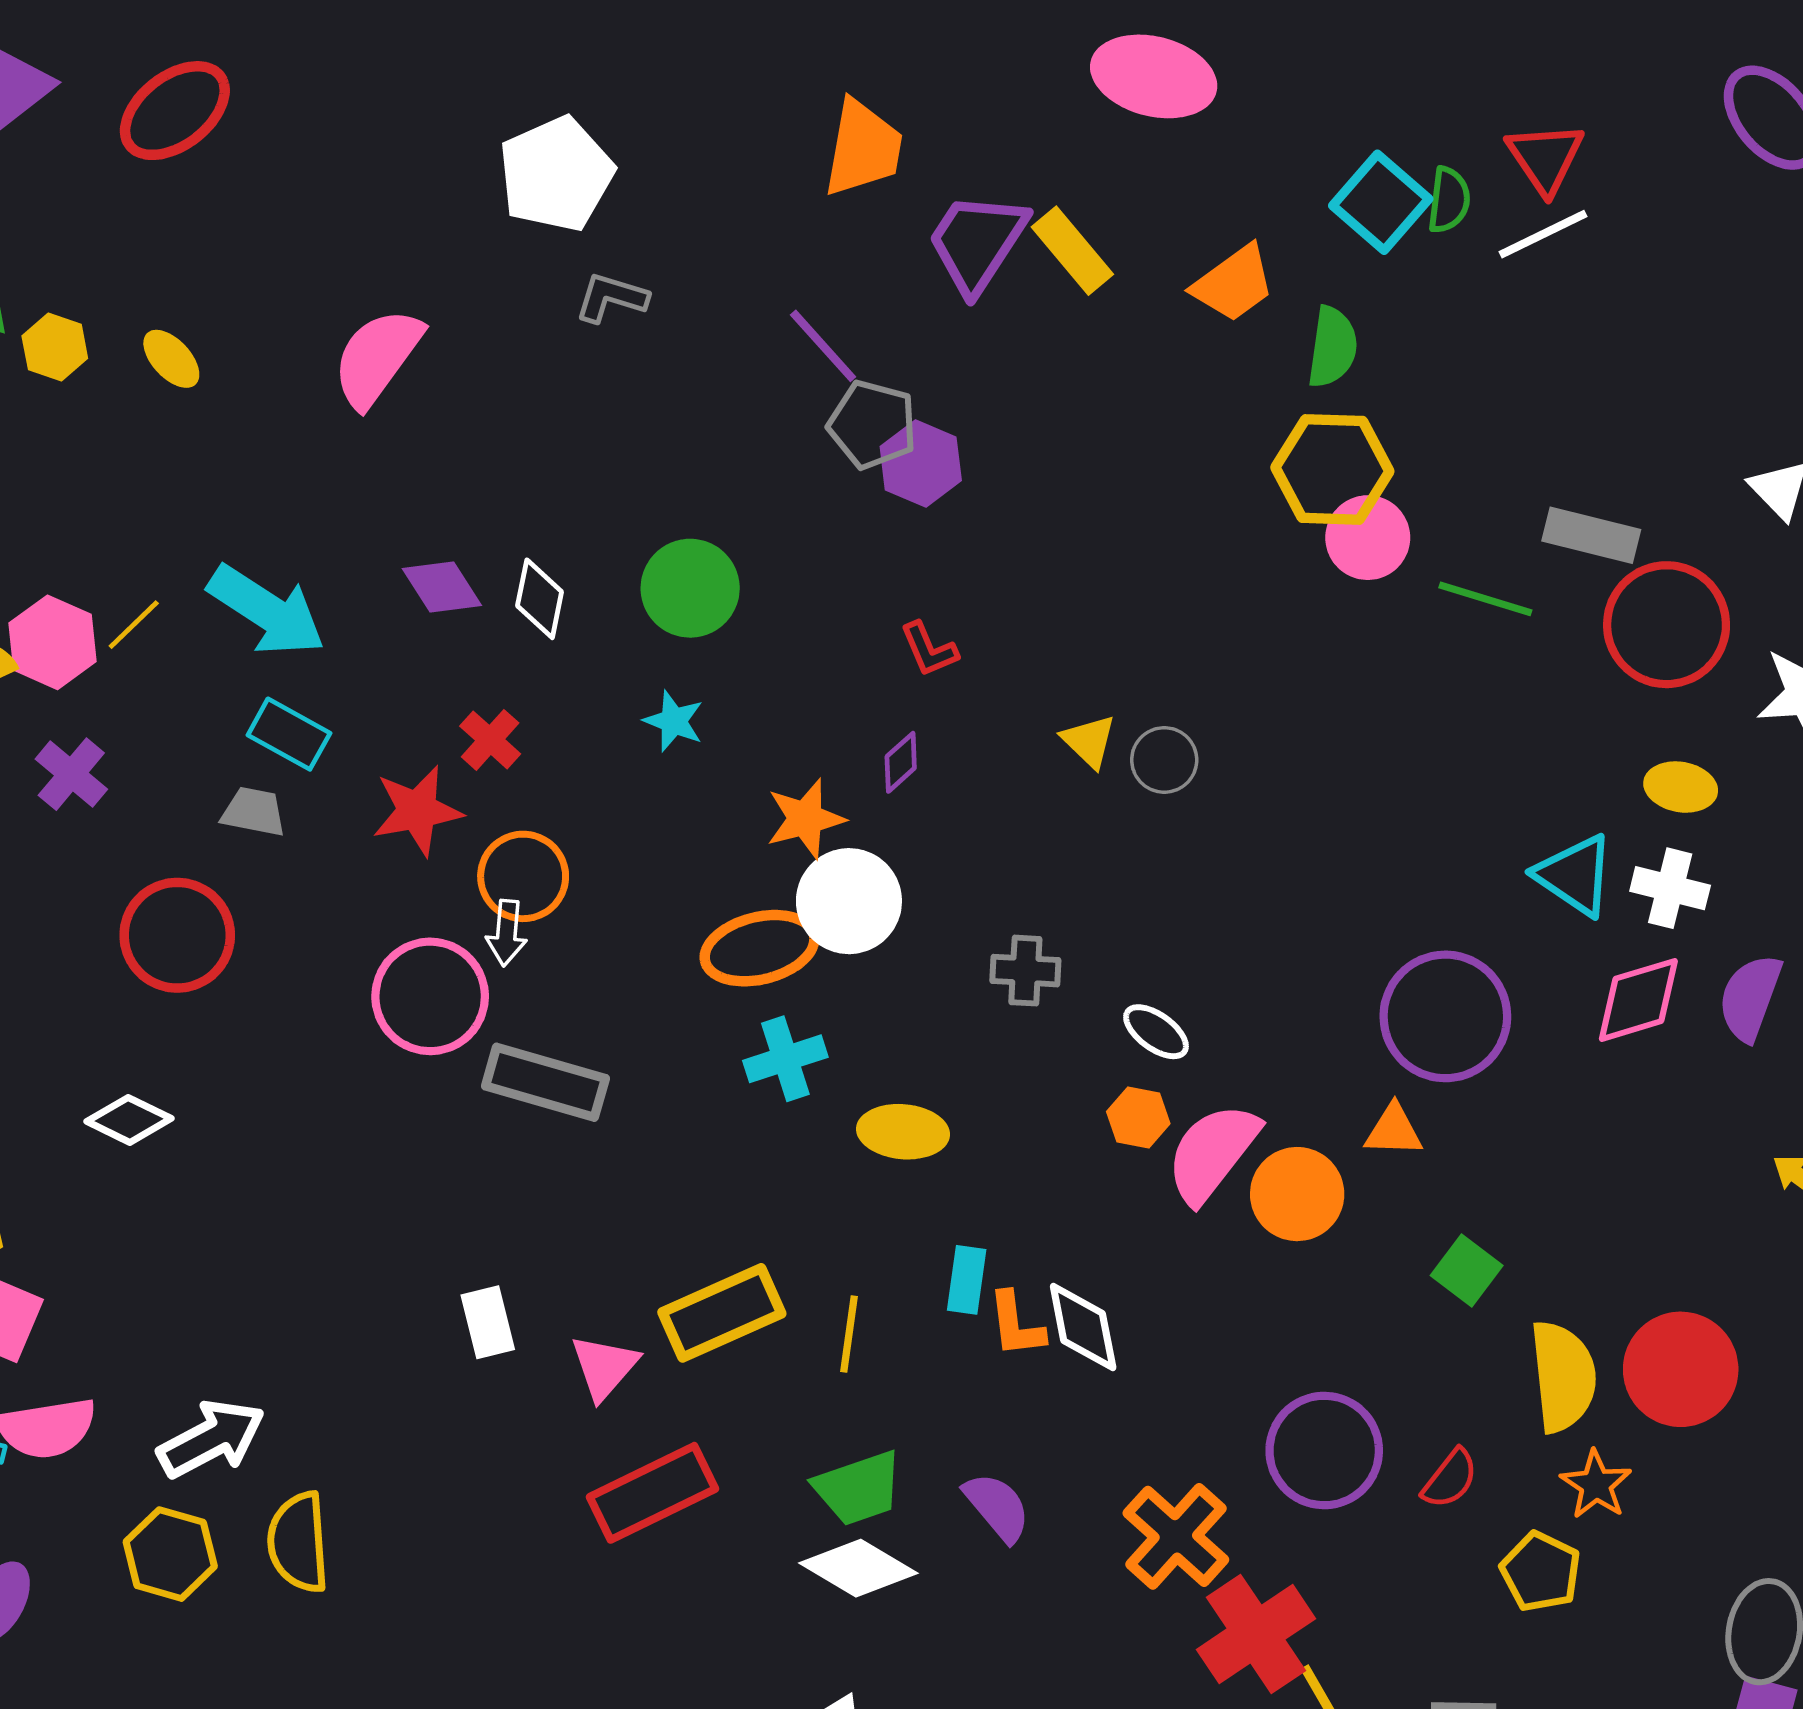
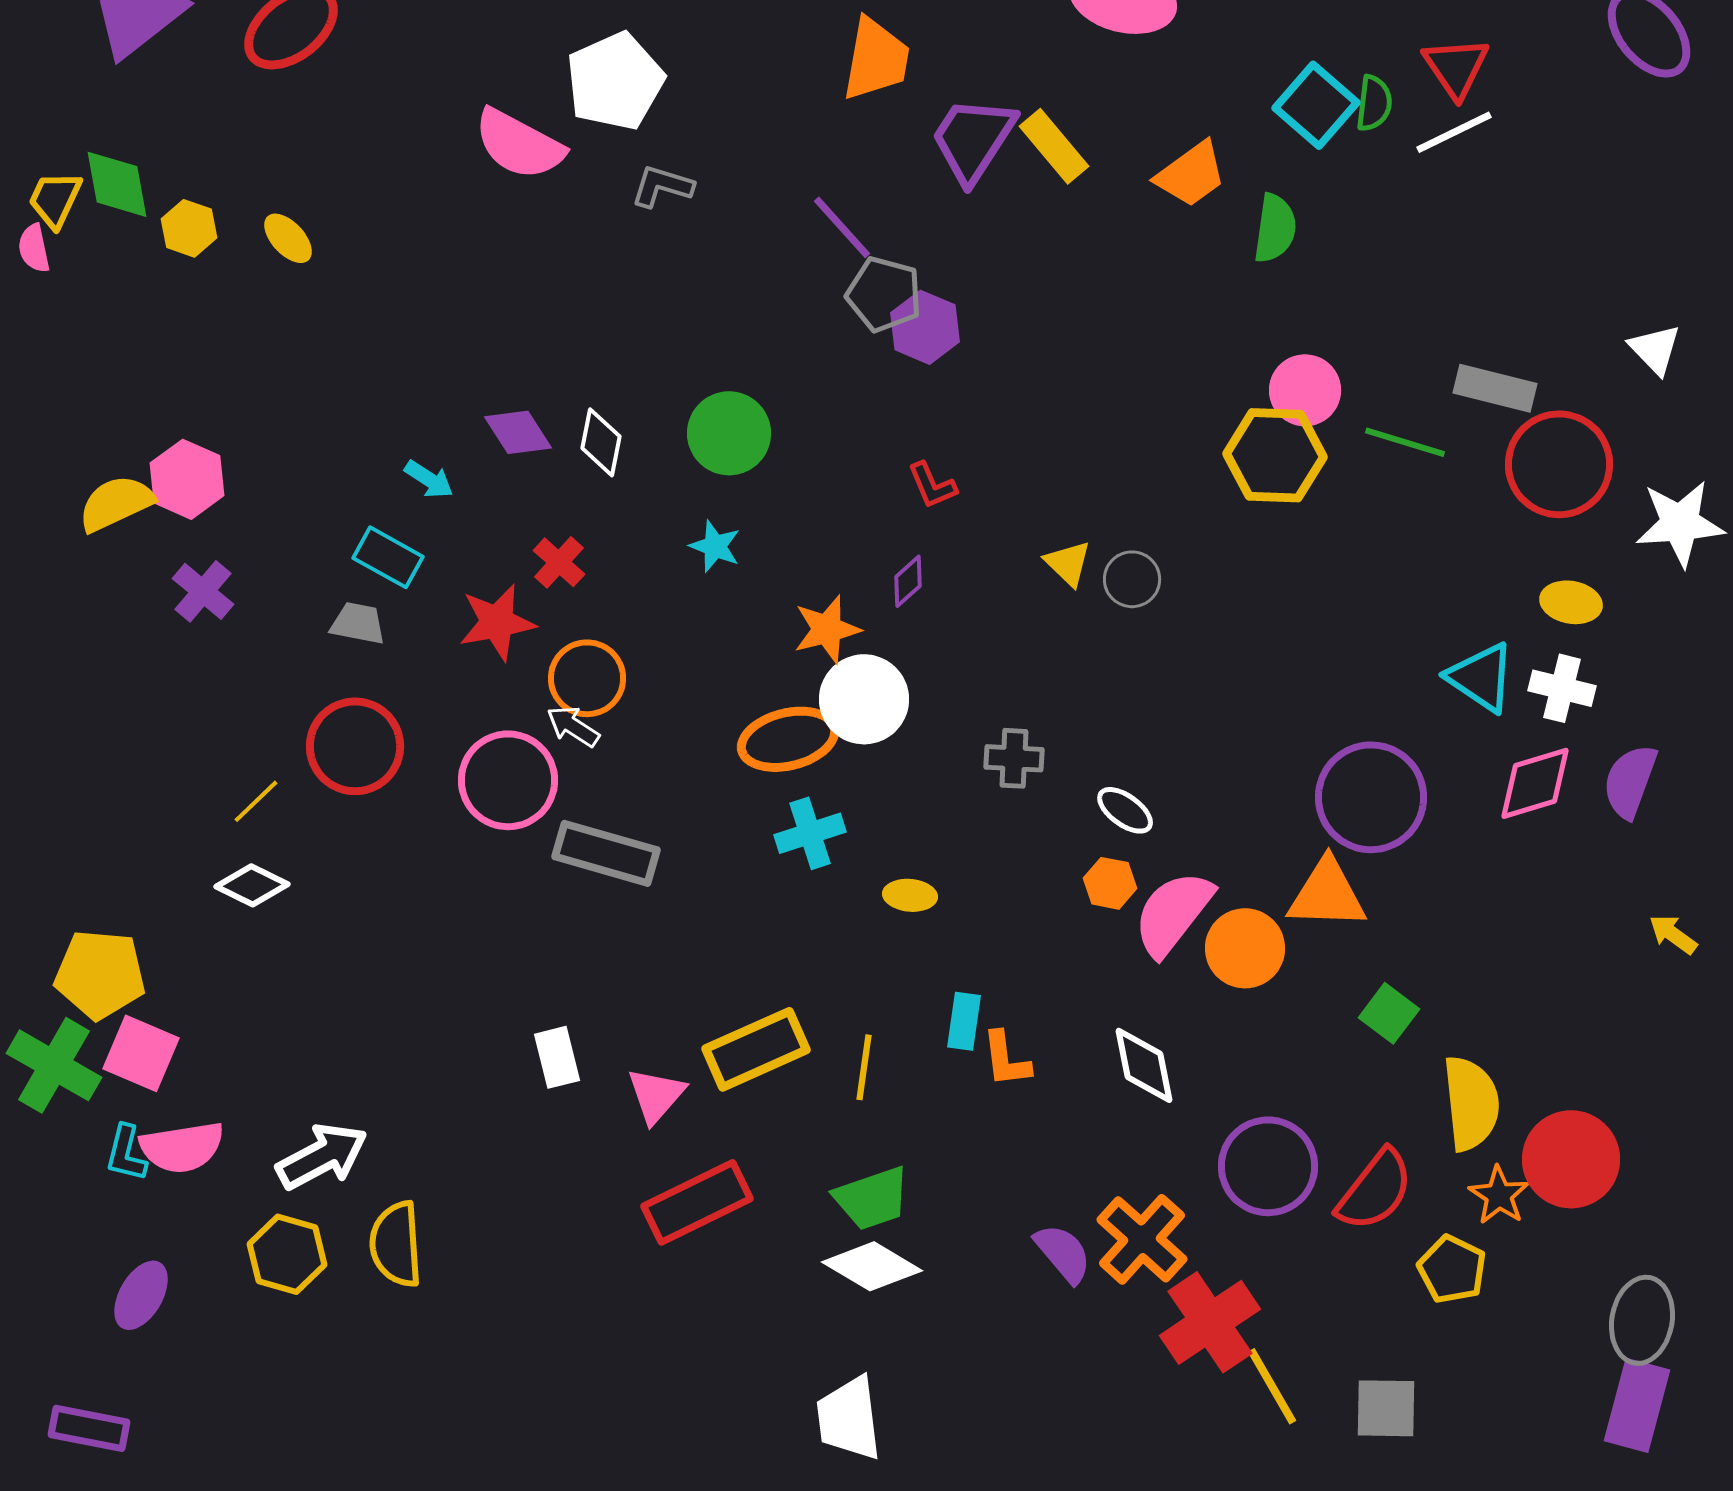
pink semicircle: (377, 358) -> (519, 144), moved, turned -98
yellow hexagon: (1332, 469) -> (1275, 455), moved
cyan arrow: (267, 611) -> (429, 479), moved, size x0.5
yellow line: (134, 625) -> (256, 801), moved
white arrow: (507, 933) -> (573, 726), turned 118
red circle: (177, 935) -> (355, 746), moved
orange triangle: (1394, 1131) -> (1327, 894), size x1.6
yellow ellipse: (903, 1132) -> (910, 895), size x0.7
white diamond: (1083, 1327) -> (1144, 1065), moved
red circle: (1681, 1369) -> (1571, 1159), moved
red semicircle: (1450, 1479) -> (1375, 1190), size x1.6
purple semicircle: (997, 1507) -> (1063, 1253), moved

